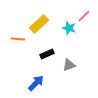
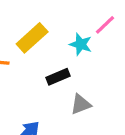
black rectangle: (47, 54) -> (58, 77), moved

